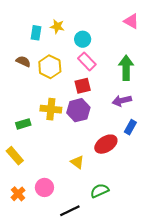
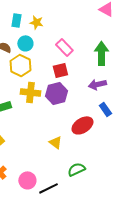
yellow star: (57, 26) -> (36, 22), moved
cyan circle: (83, 39) -> (25, 43), moved
yellow hexagon: (50, 67) -> (20, 65), moved
blue rectangle: (130, 127) -> (105, 109), turned -64
pink circle: (44, 187) -> (27, 180), moved

